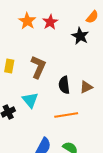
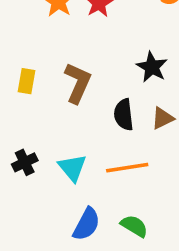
black star: (80, 36) -> (152, 67), moved
cyan triangle: (30, 100) -> (72, 168), moved

